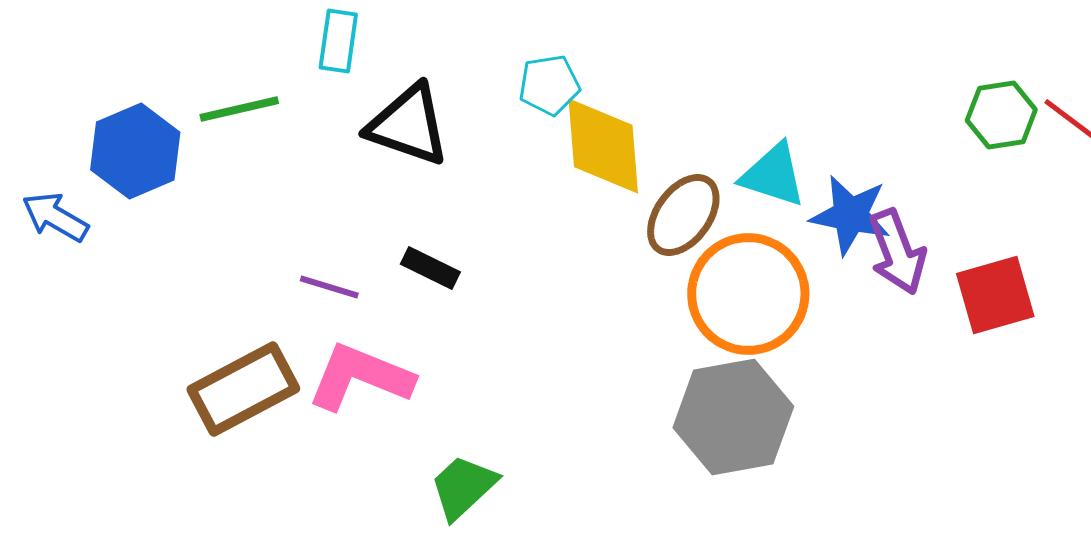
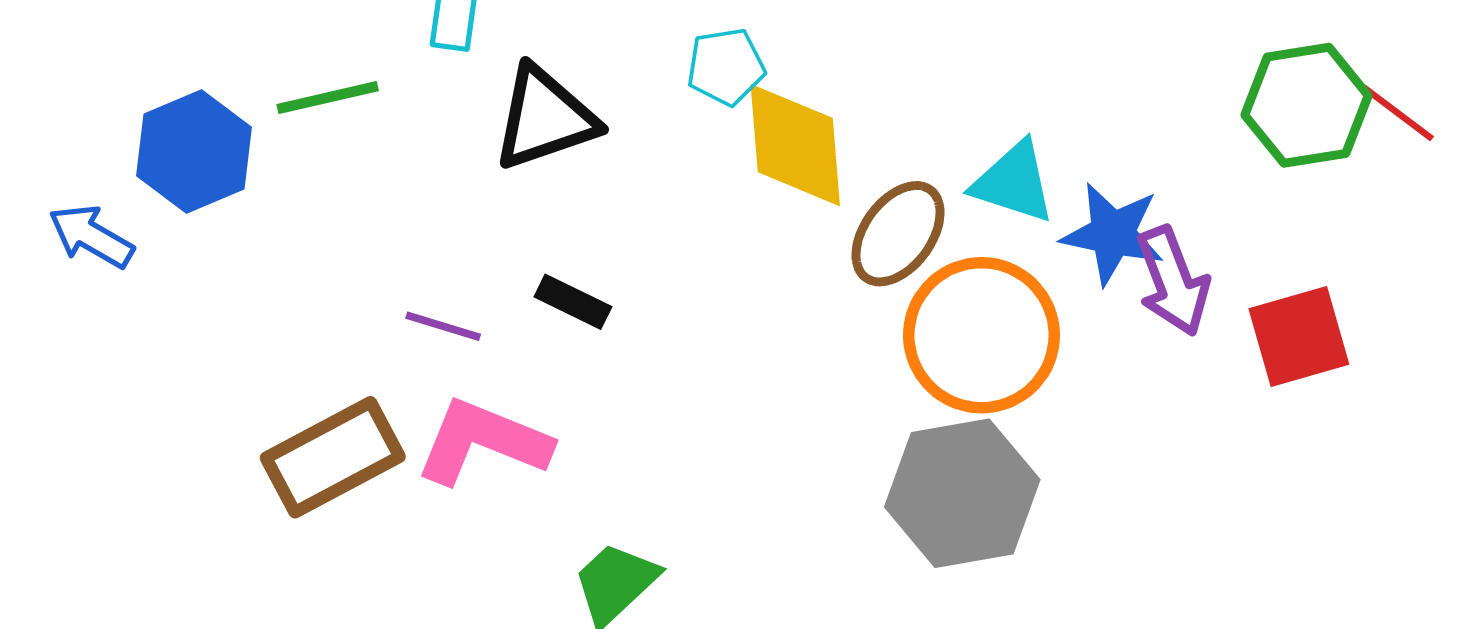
green hexagon: (1001, 115) -> (1307, 105), size x1.4
black triangle: (408, 125) -> (545, 118), turned -38

